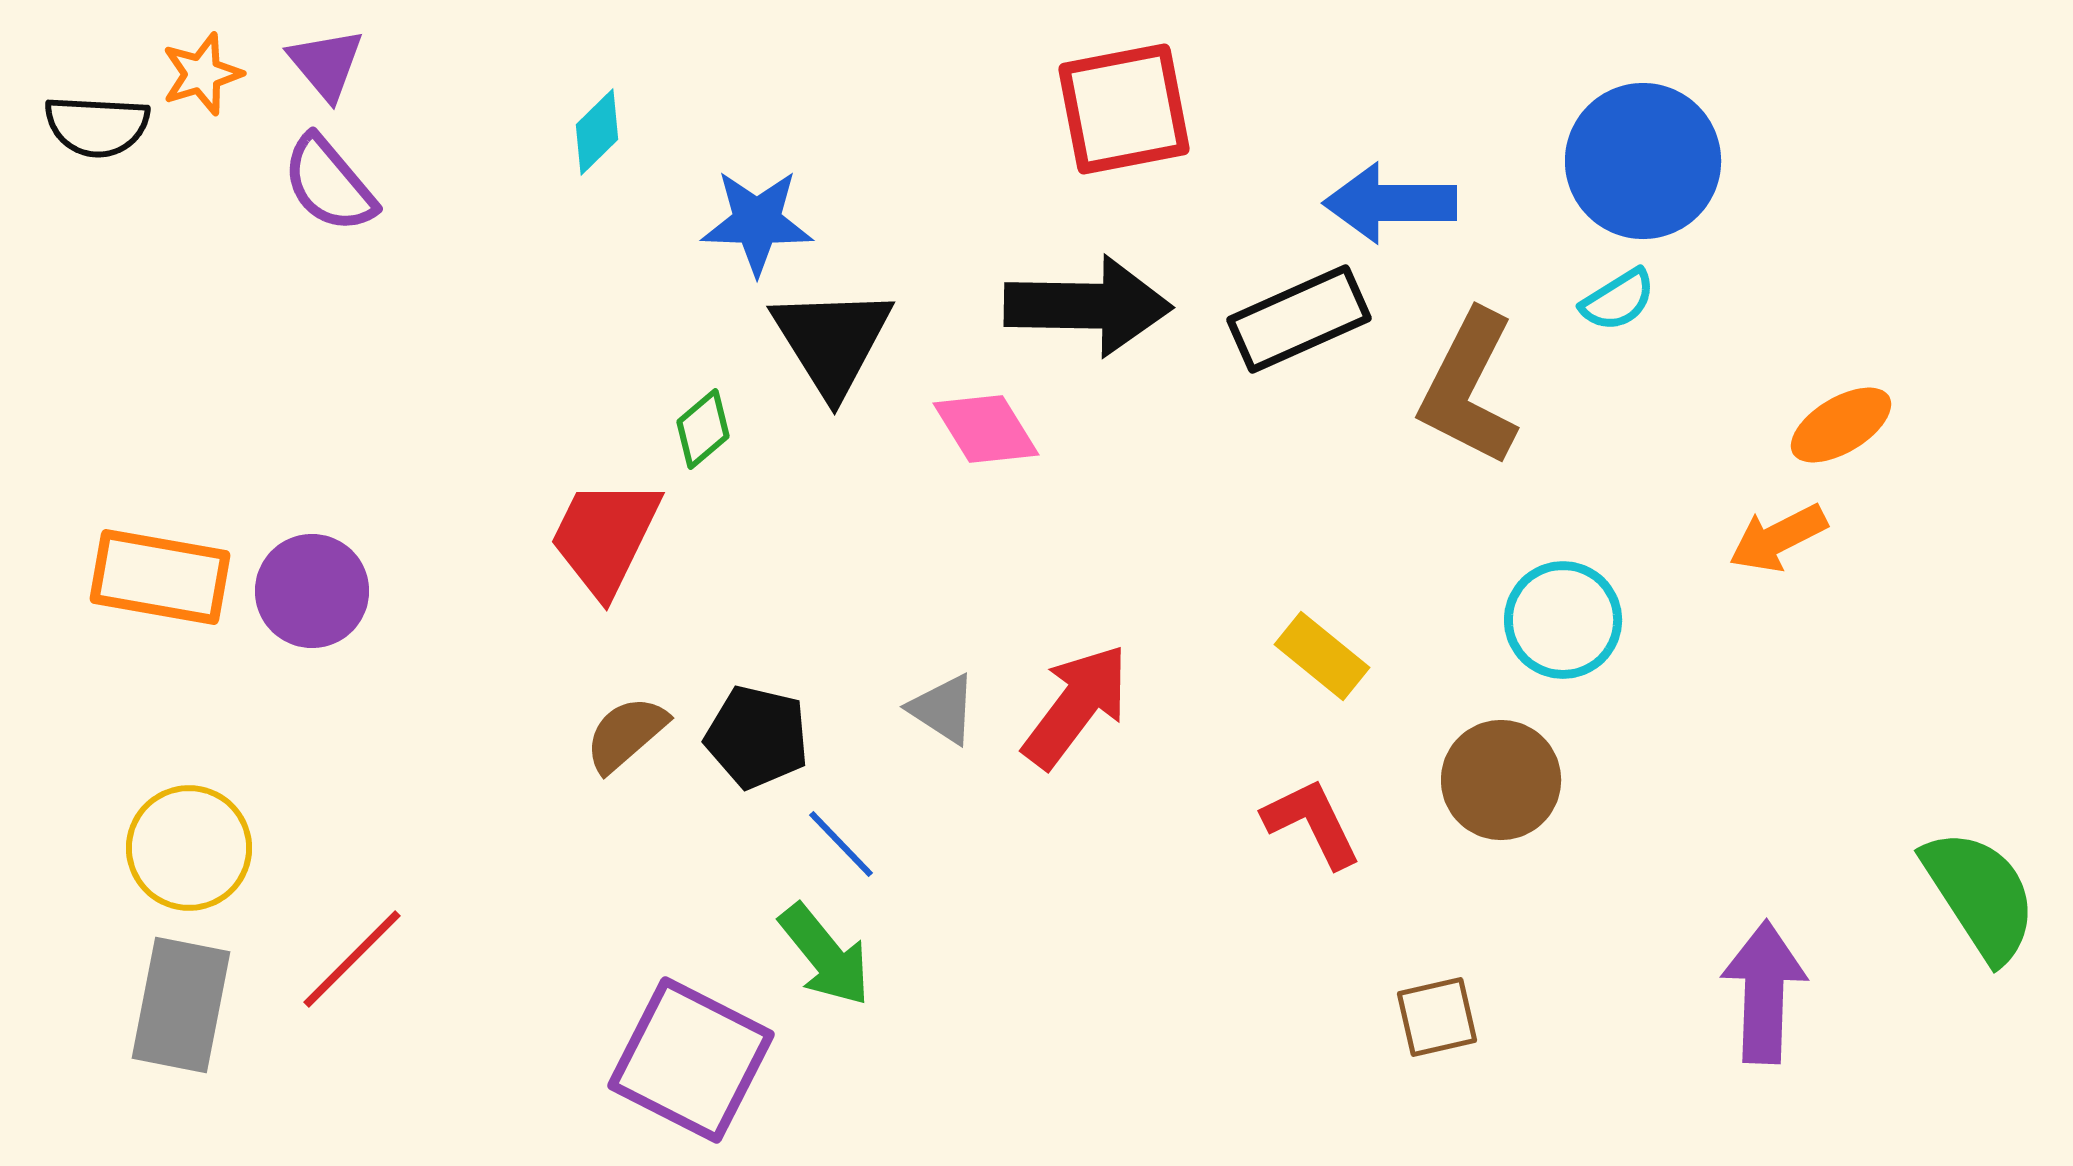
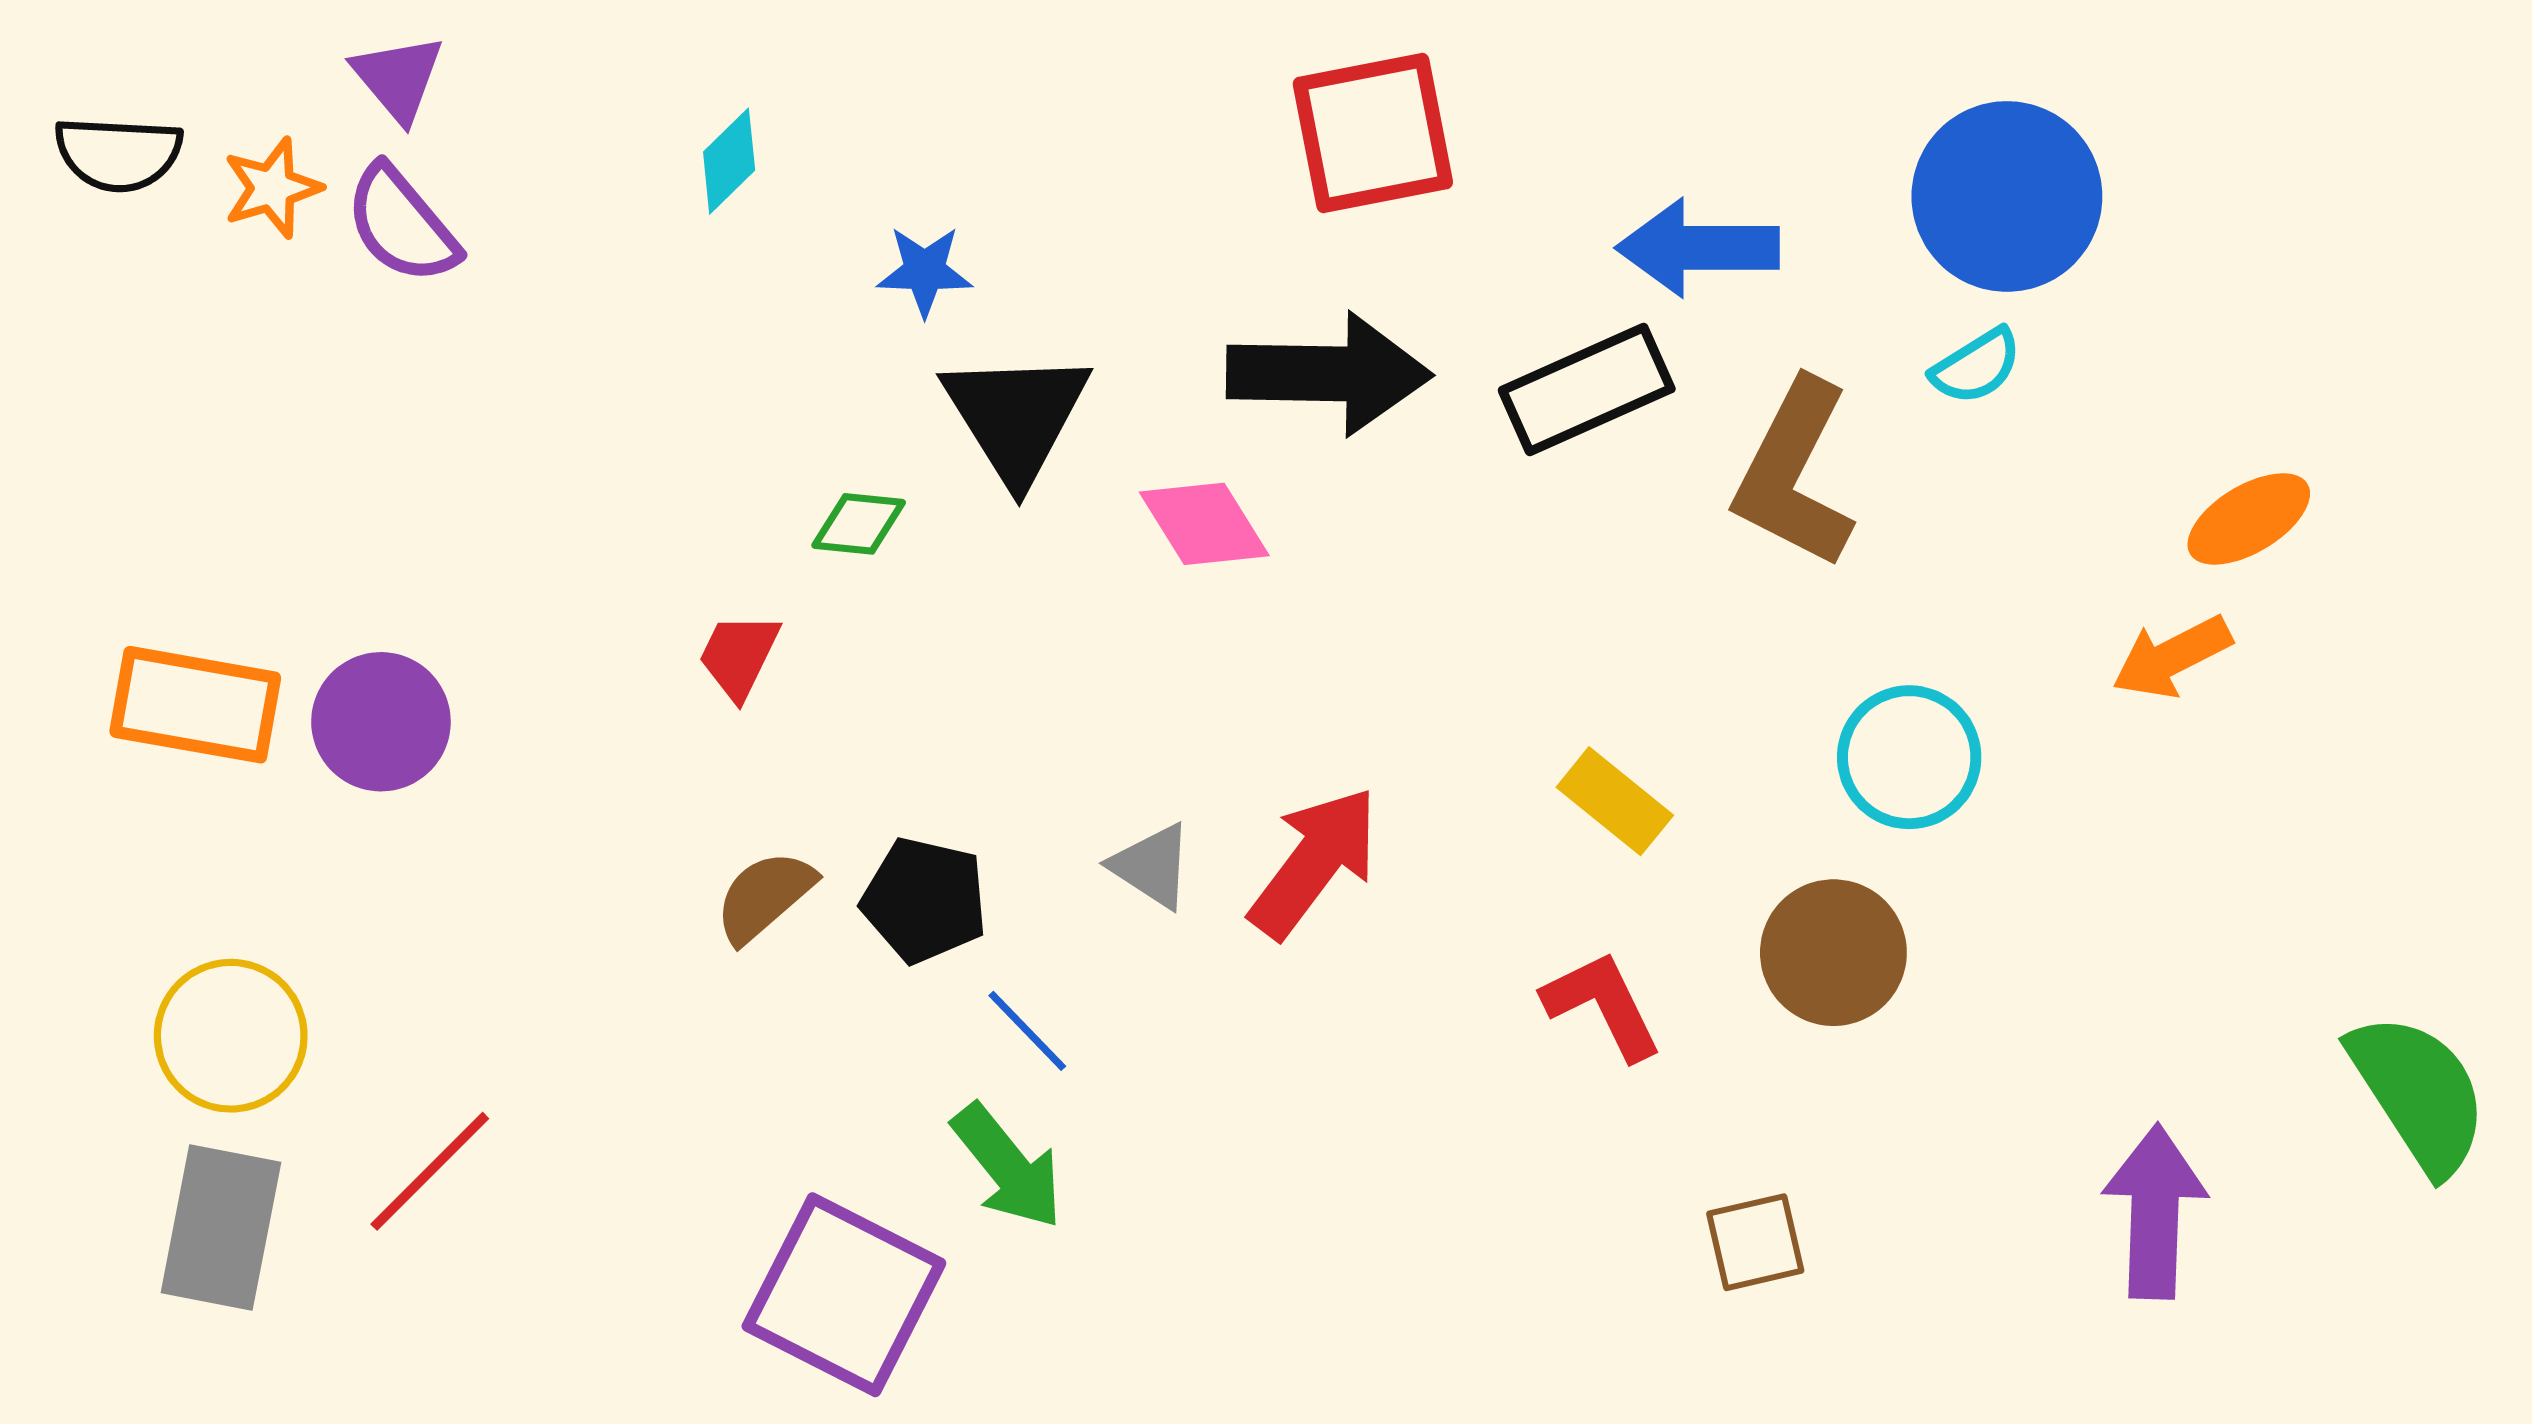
orange star: (202, 74) -> (272, 188), moved
blue star: (757, 222) -> (925, 271), size x0.7
green diamond: (703, 429) -> (859, 524), turned 46
red trapezoid: (605, 537) -> (739, 656), size x0.6

